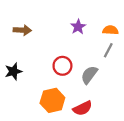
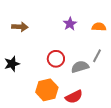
gray line: (108, 50) -> (97, 56), moved
gray semicircle: (89, 75) -> (80, 67), turned 36

